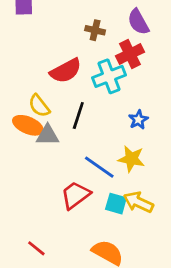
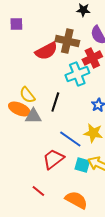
brown cross: (95, 30) -> (67, 41), size x1.6
red semicircle: (66, 71) -> (46, 51), moved
red line: (36, 248) -> (38, 191), moved

